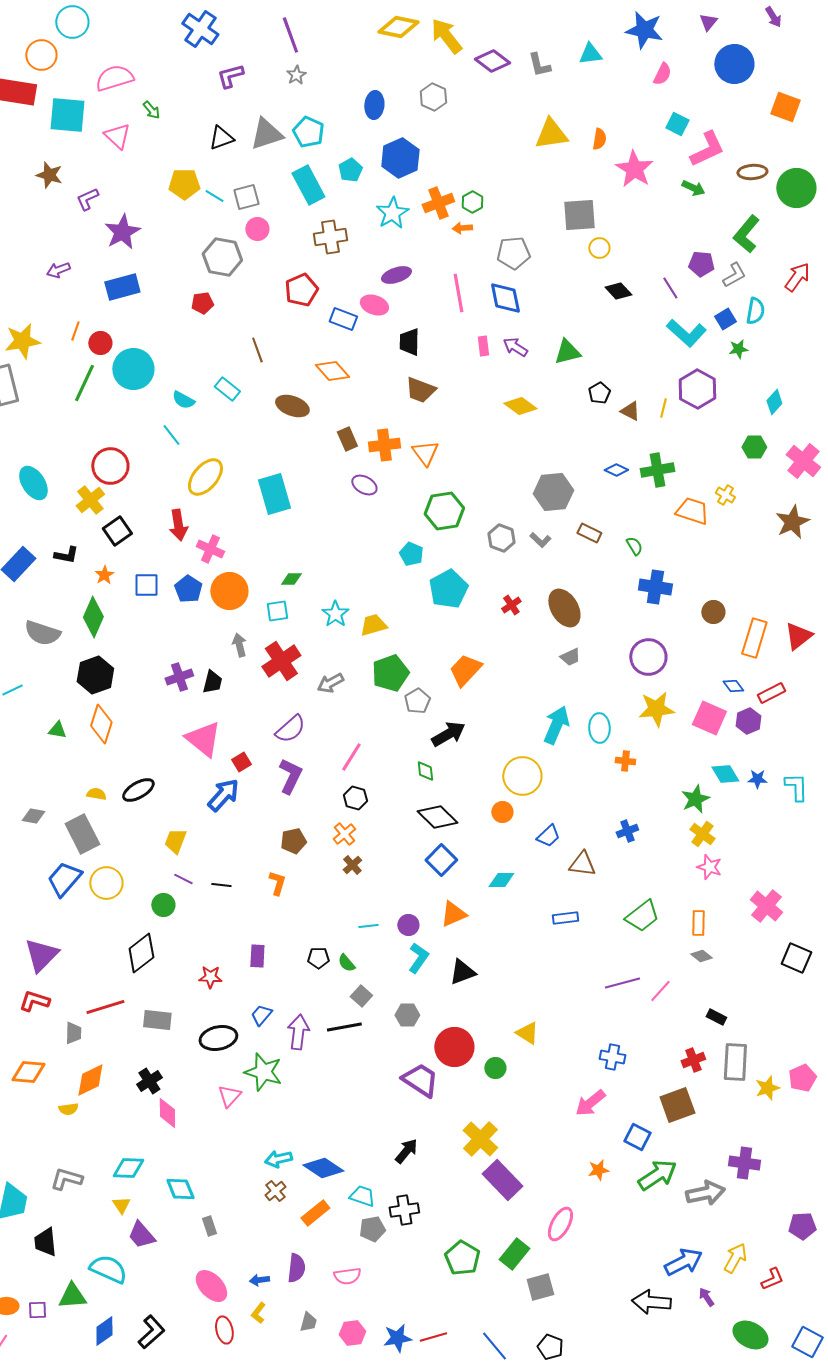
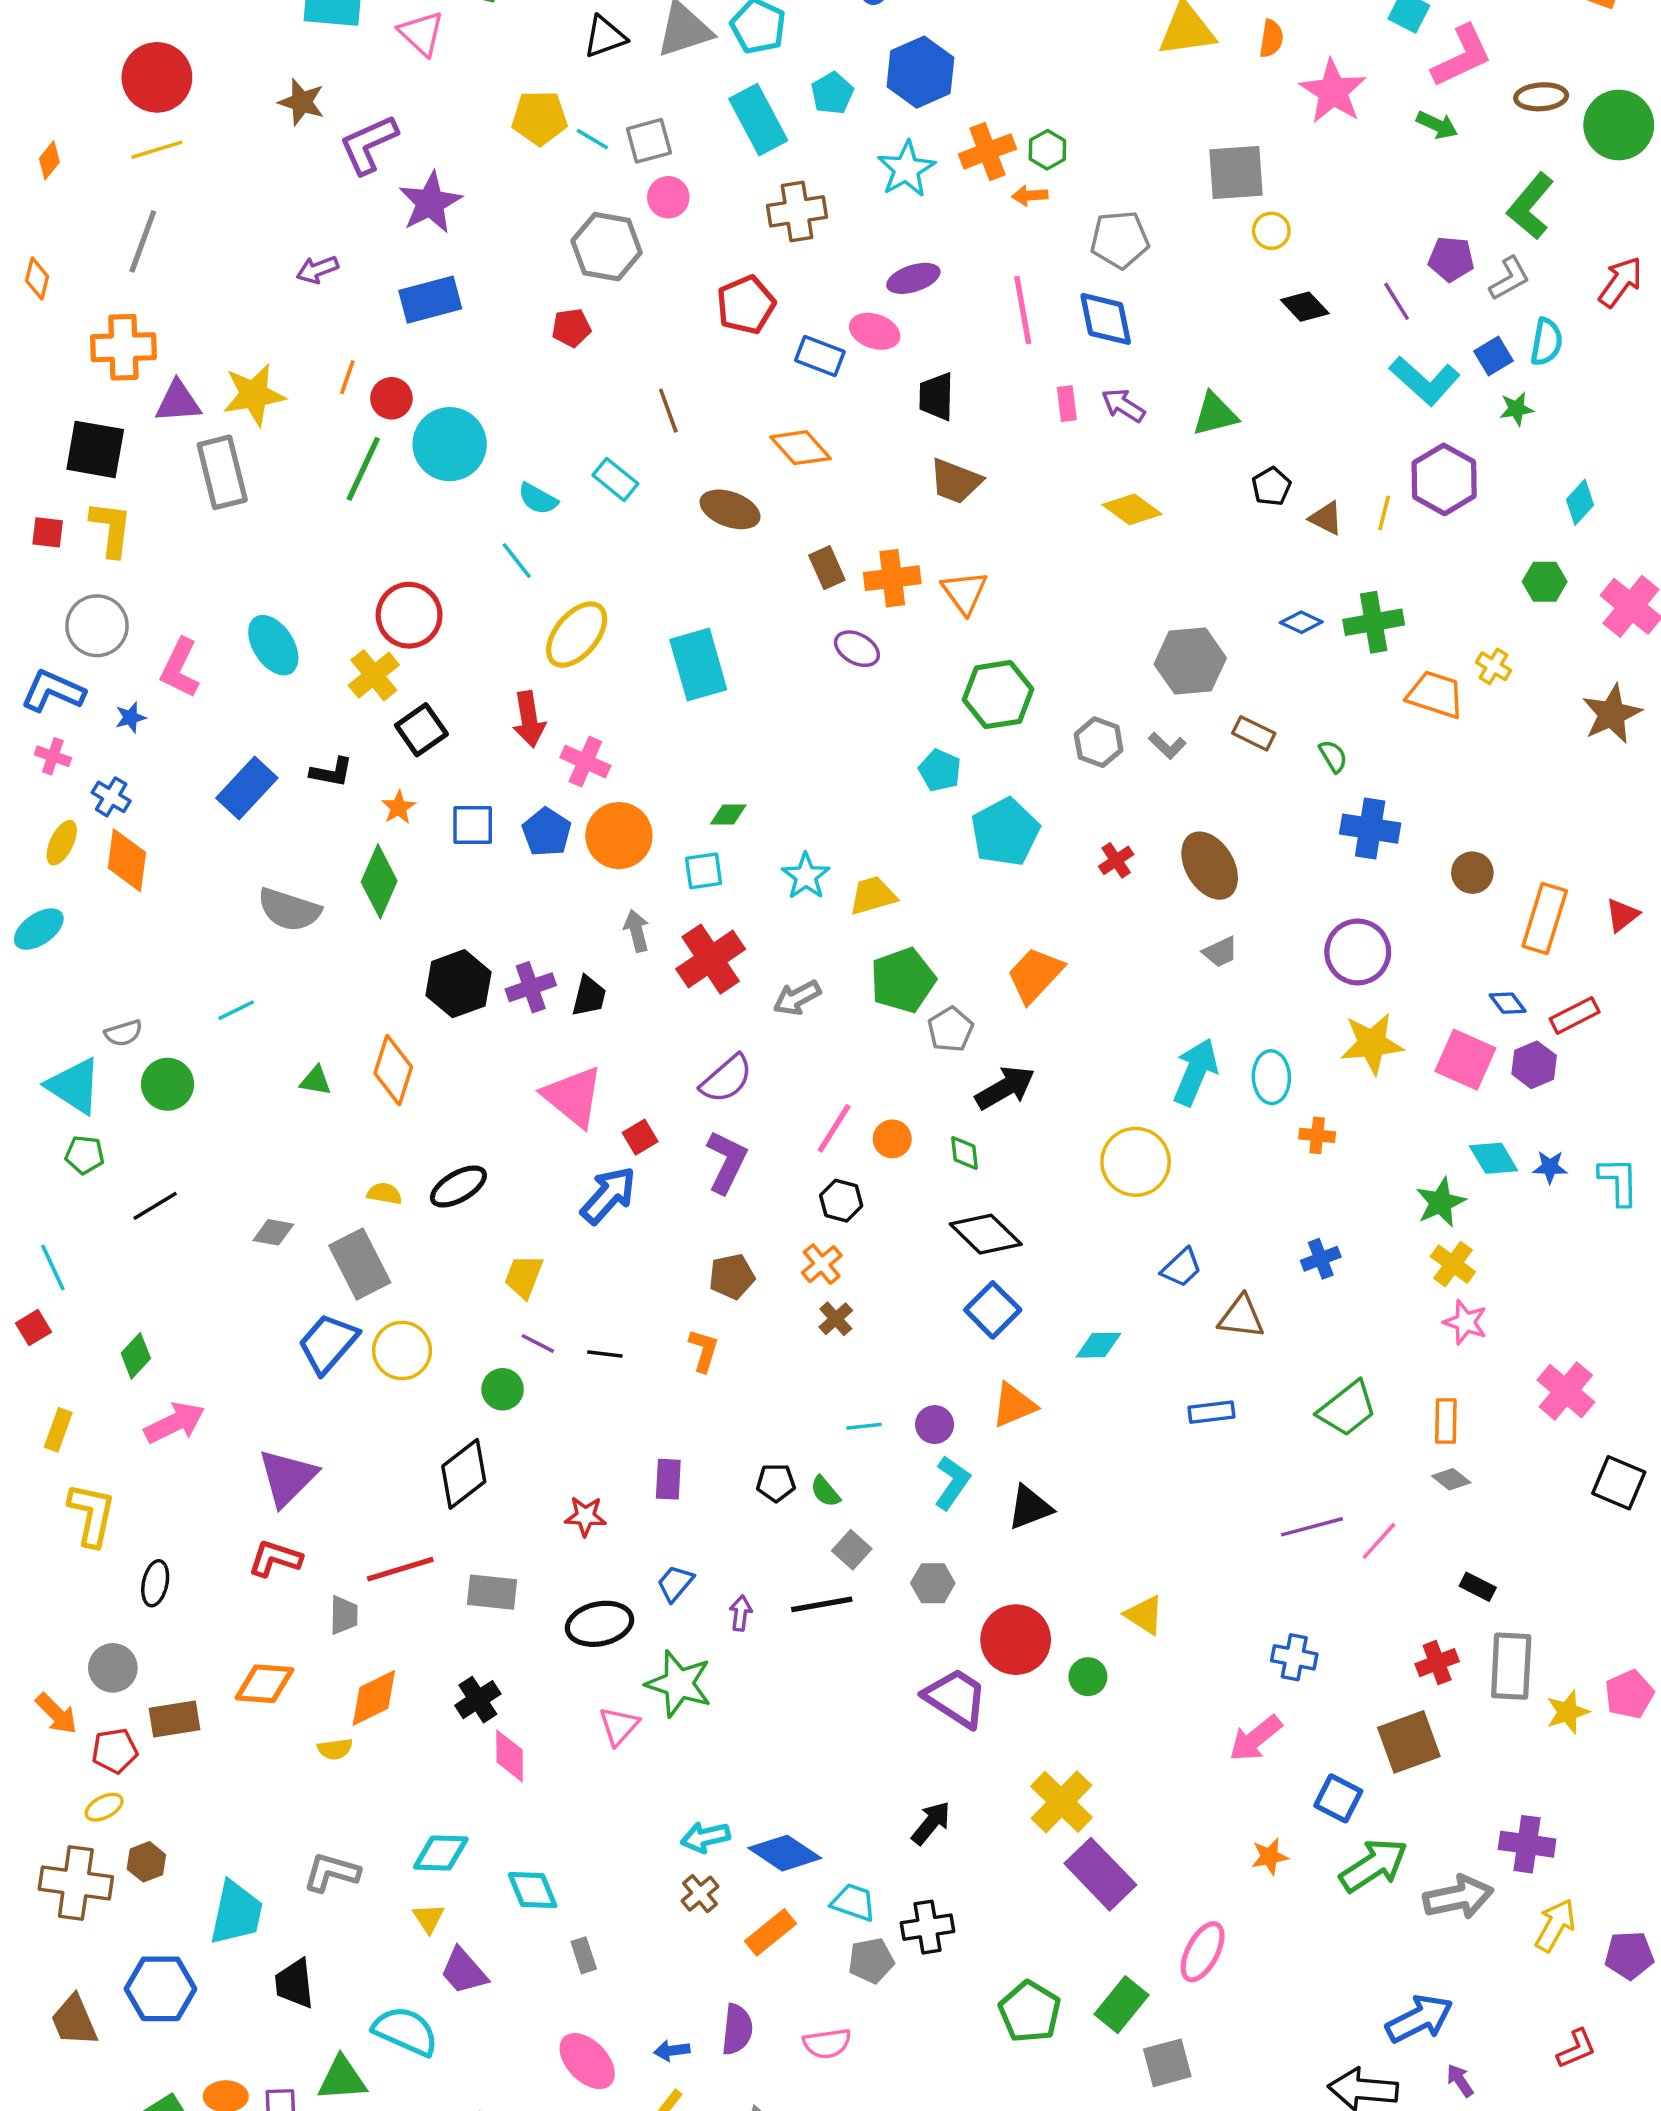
purple L-shape: (87, 199) -> (369, 144), size x1.5
red triangle: (798, 636) -> (1622, 915), size x0.7
black hexagon: (95, 675) -> (458, 984), moved
orange circle: (502, 812) -> (892, 1139), moved
purple arrow: (298, 1032) -> (741, 1613), size x0.6
yellow arrow: (735, 1258) -> (1555, 1925), moved

